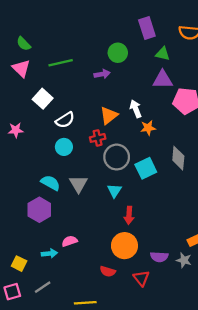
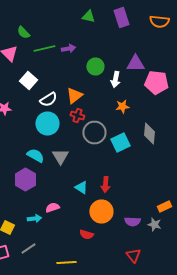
green semicircle: (24, 44) -> (23, 32), moved
green circle: (118, 53) -> (95, 66), moved
green triangle: (163, 54) -> (88, 16), moved
purple arrow: (102, 74) -> (68, 48), moved
white arrow: (136, 109) -> (115, 80), moved, turned -147
orange triangle: (109, 116) -> (74, 96), moved
red cross: (98, 138) -> (77, 116), turned 32
cyan circle: (64, 147) -> (47, 124), size x1.5
cyan triangle: (114, 191) -> (81, 188), moved, turned -32
red triangle: (141, 278) -> (133, 256), moved

